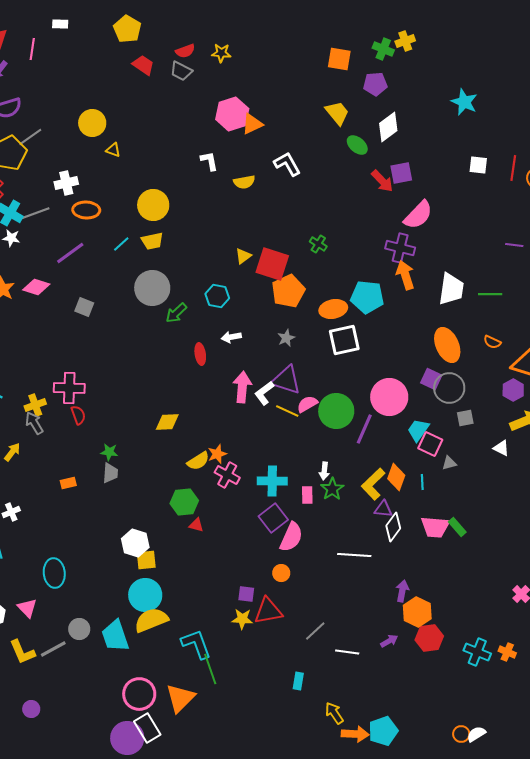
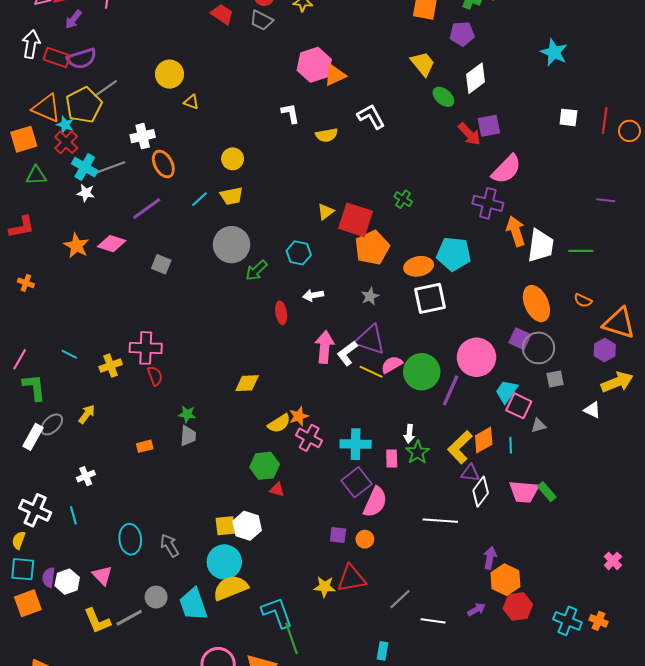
yellow circle: (153, 205) -> (233, 159), size x0.7
orange ellipse: (86, 210) -> (163, 164), turned 60
orange arrow: (405, 275) -> (516, 231), moved
gray arrow: (34, 423) -> (170, 545), moved
orange diamond: (396, 477) -> (484, 440), turned 40
white hexagon: (135, 543) -> (247, 526), moved
purple square: (246, 594) -> (338, 535), moved

